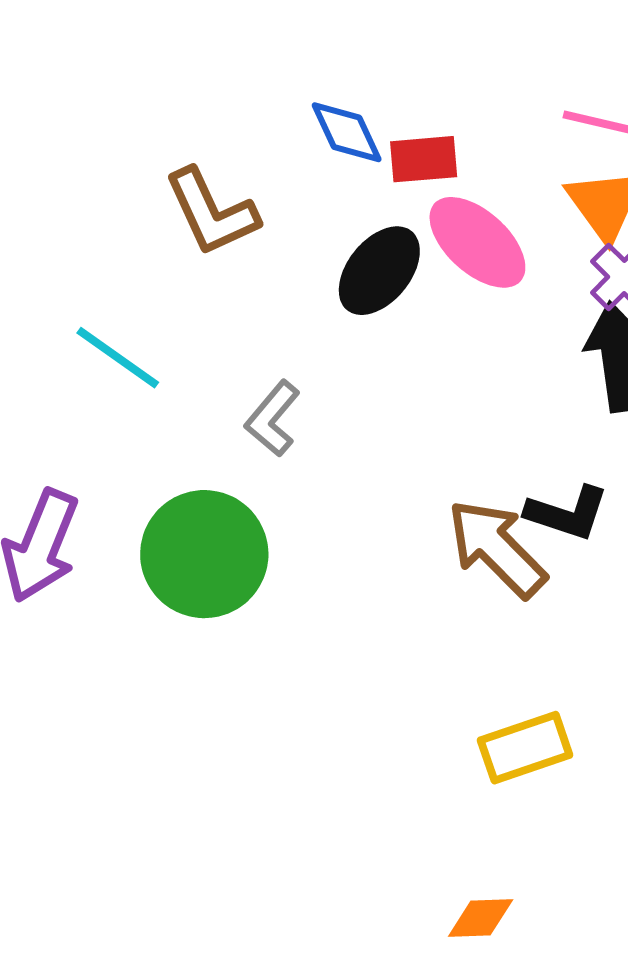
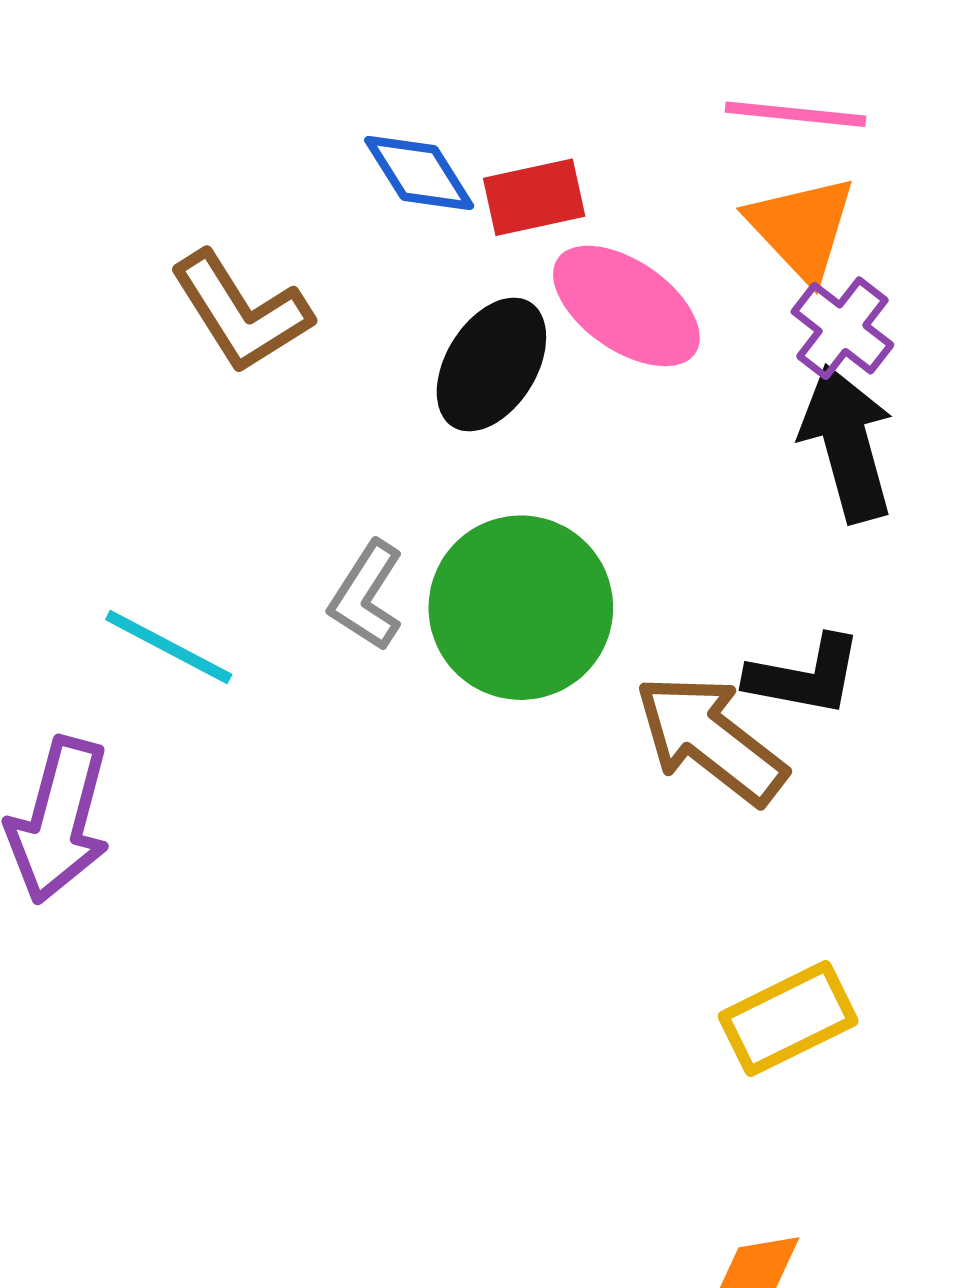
cyan line: (118, 358) -> (169, 647), moved
green circle: (204, 554) -> (521, 608), moved

